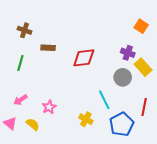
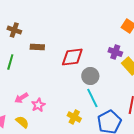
gray circle: (123, 77) -> (90, 76), moved
pink arrow: (20, 100) -> (21, 98), moved

